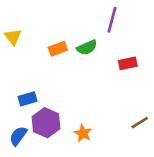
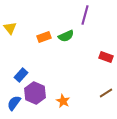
red rectangle: (128, 63) -> (106, 57), moved, turned 32
blue rectangle: (28, 99) -> (21, 75), turned -32

